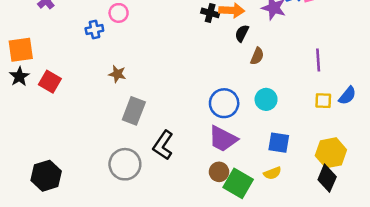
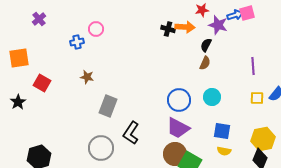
black semicircle: (242, 33) -> (206, 45), moved
brown star: (117, 74) -> (87, 77), moved
black star: (19, 77) -> (18, 102), moved
brown circle: (219, 172) -> (175, 154), size x1.5
yellow semicircle: (272, 173) -> (224, 151), moved, turned 32

